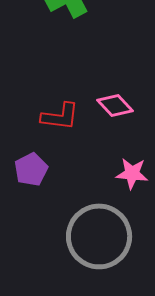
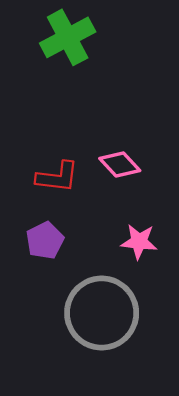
purple pentagon: (31, 169) -> (45, 240), moved

